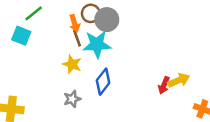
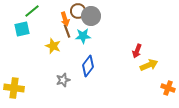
cyan square: (21, 36) -> (22, 29), turned -35
cyan star: (97, 44) -> (83, 36), size x0.7
yellow star: (72, 64) -> (53, 46), moved
red arrow: (164, 85) -> (137, 51), moved

